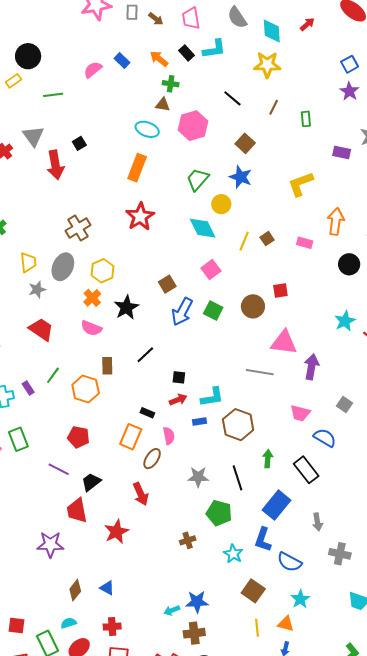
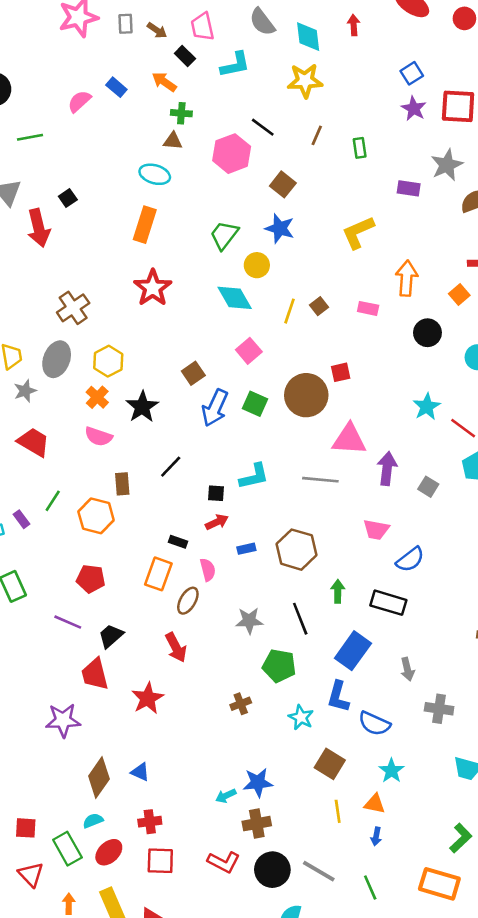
red arrow: (307, 24) -> (354, 25), turned -49
black rectangle: (187, 53) -> (185, 56), moved
pink hexagon: (193, 126) -> (232, 154), moved
brown circle: (253, 306) -> (306, 395), size x1.4
cyan L-shape: (212, 397) -> (254, 476), moved
gray square: (345, 405) -> (428, 487), moved
blue semicircle: (325, 438) -> (410, 560), turned 115
black rectangle: (306, 470) -> (388, 603), turned -32
brown diamond: (75, 590) -> (99, 778), size x1.4

